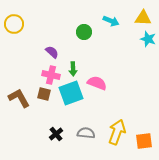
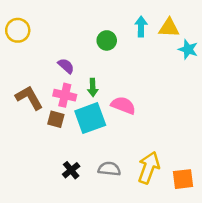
yellow triangle: (143, 18) -> (169, 28), moved
cyan arrow: (111, 21) -> (141, 26), turned -112
brown L-shape: (19, 98) -> (29, 98), moved

